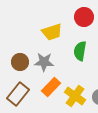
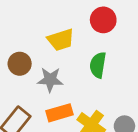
brown circle: (20, 62) -> (20, 64), moved
orange rectangle: (51, 87) -> (59, 113), turned 30

